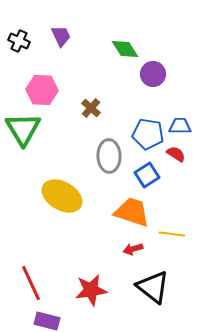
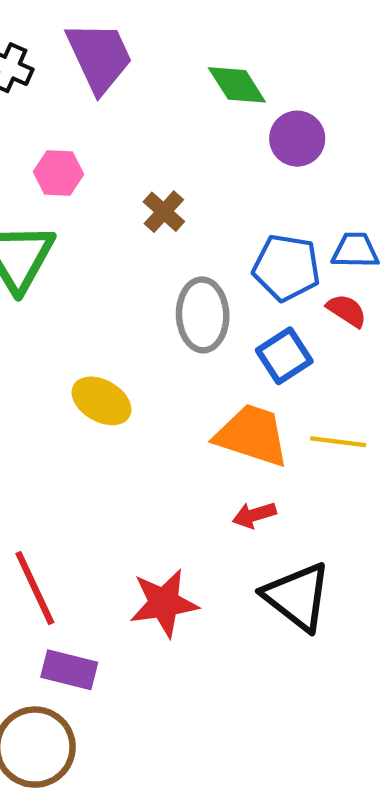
purple trapezoid: (61, 36) -> (99, 57), size x1.6
pink hexagon: (42, 90) -> (59, 173), size x0.7
yellow ellipse: (62, 196) -> (102, 401), size x0.7
yellow line: (172, 234) -> (338, 442), moved

